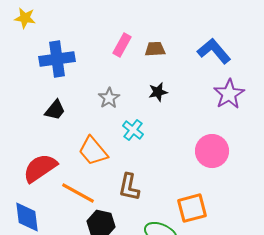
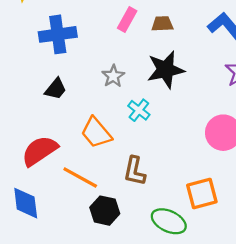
black star: (158, 92) -> (166, 70), size x1.8

